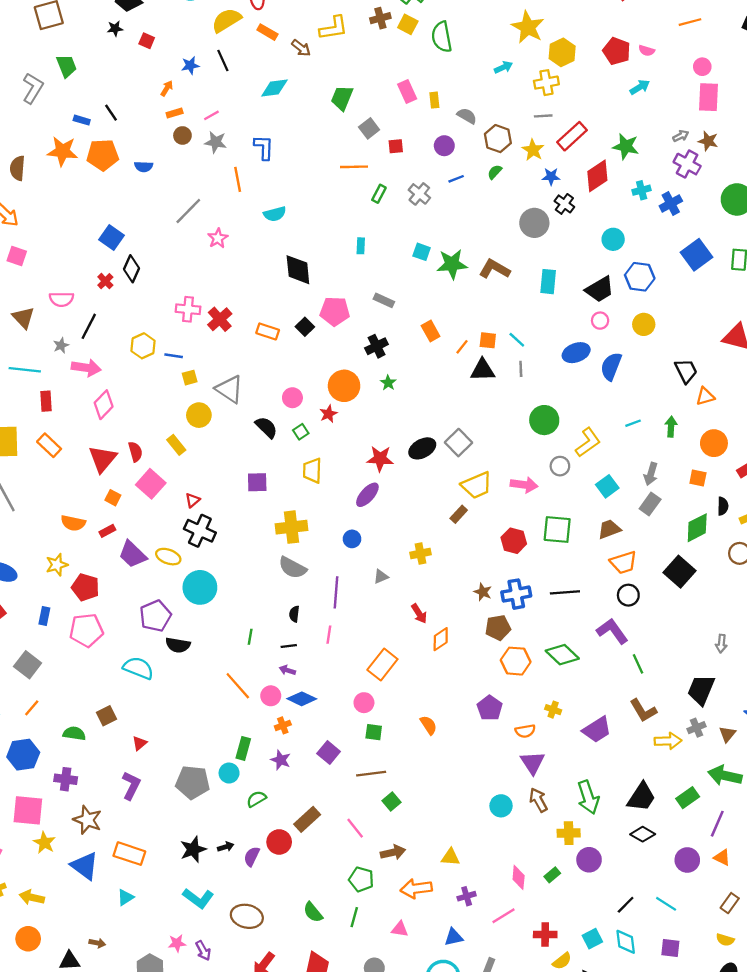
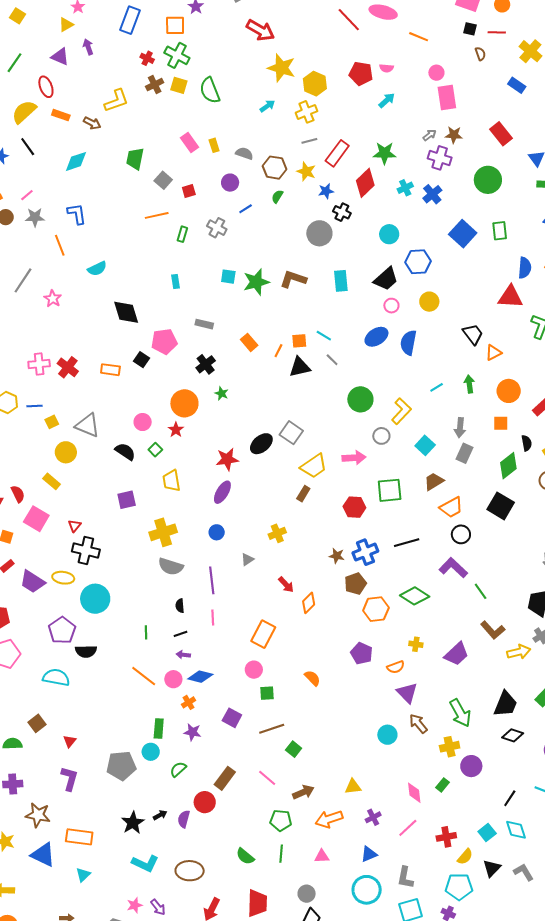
orange line: (690, 22) -> (419, 37), turned 48
gray line: (521, 369) -> (332, 360), turned -32

